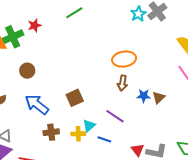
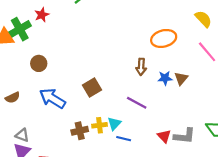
orange ellipse: (124, 59) -> (164, 38), moved
cyan triangle: (89, 126) -> (114, 124), moved
brown cross: (51, 132) -> (80, 131), moved
blue line: (104, 139) -> (124, 139), moved

